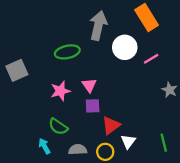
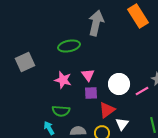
white circle: (125, 47) -> (119, 84), moved
pink line: (151, 59) -> (142, 91), moved
pink star: (60, 91) -> (63, 80), turned 30
green semicircle: (58, 127) -> (61, 111), turned -30

